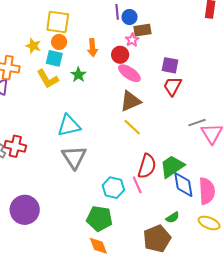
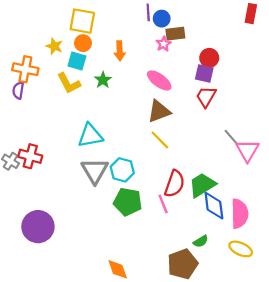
red circle: (120, 55) -> (209, 58), moved
gray line: (197, 123) -> (232, 138), turned 66
cyan hexagon: (113, 188) -> (122, 170), moved
green pentagon: (99, 219) -> (128, 202), moved

